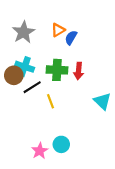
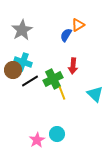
orange triangle: (58, 30) -> (78, 25), moved
green cross: (57, 70) -> (53, 79), moved, turned -30
yellow line: (50, 101) -> (62, 93), moved

